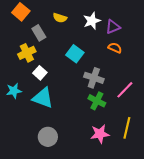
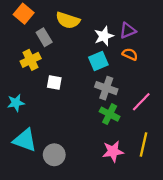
yellow semicircle: (60, 18) -> (68, 20), size x1.5
white star: (92, 21) -> (104, 36), moved
cyan square: (75, 54) -> (98, 61), moved, turned 30
white square: (40, 73) -> (54, 82), moved, turned -32
cyan triangle: (43, 98) -> (25, 140), moved

